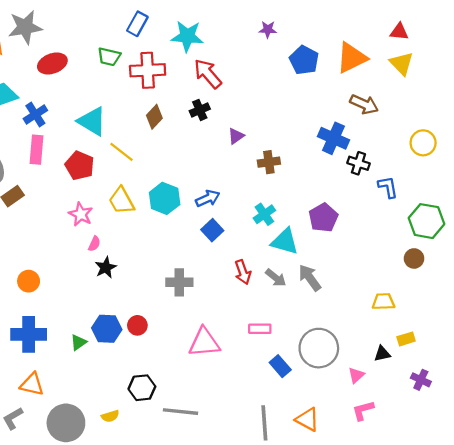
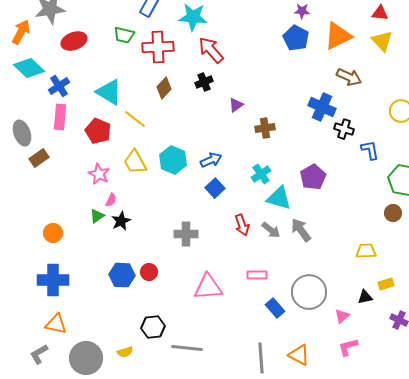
purple star: (268, 29) -> (302, 11), moved
green triangle: (78, 342) -> (97, 216), moved

